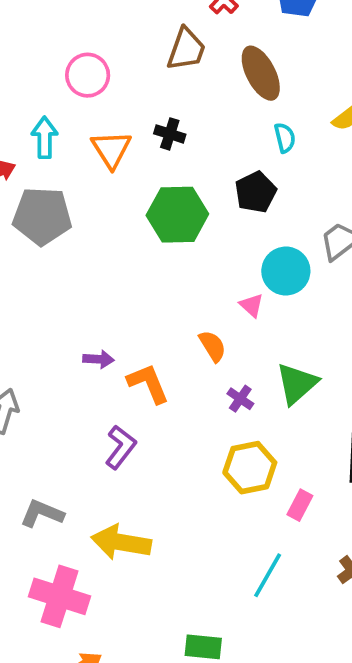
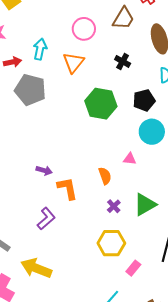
pink circle: (88, 75) -> (84, 29), moved
black cross: (170, 134) -> (123, 61), moved
cyan circle: (286, 271) -> (152, 132), moved
pink triangle: (252, 305) -> (130, 159), turned -48

